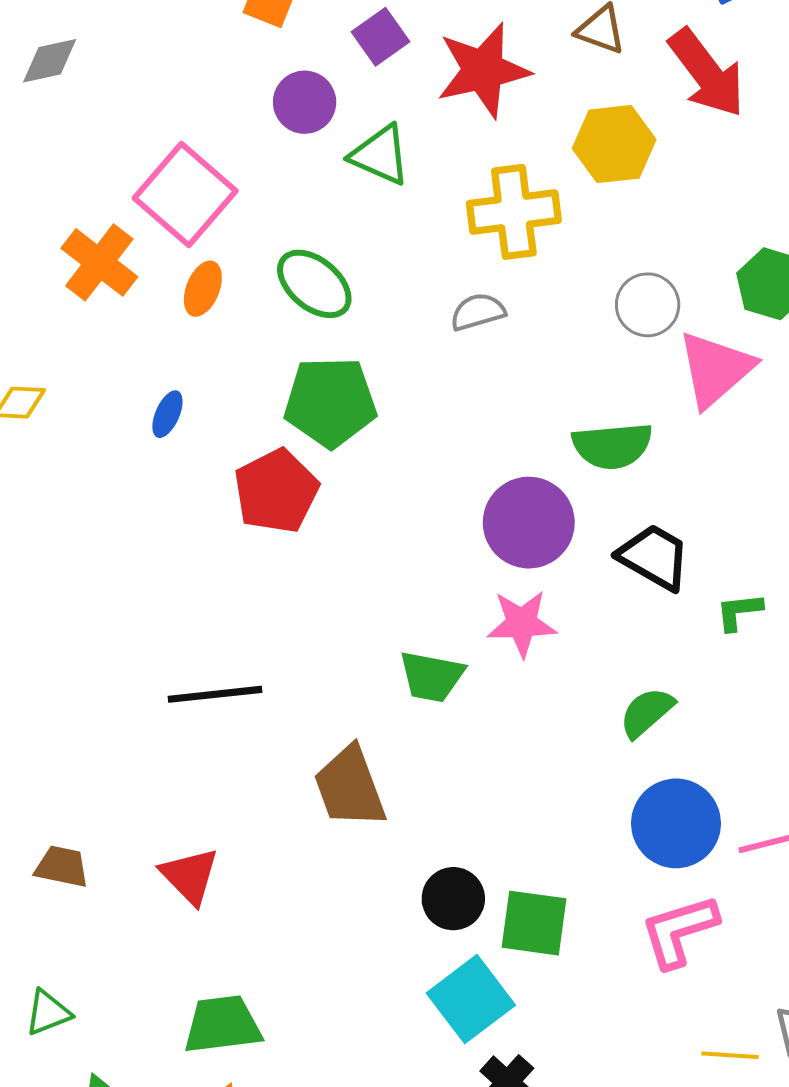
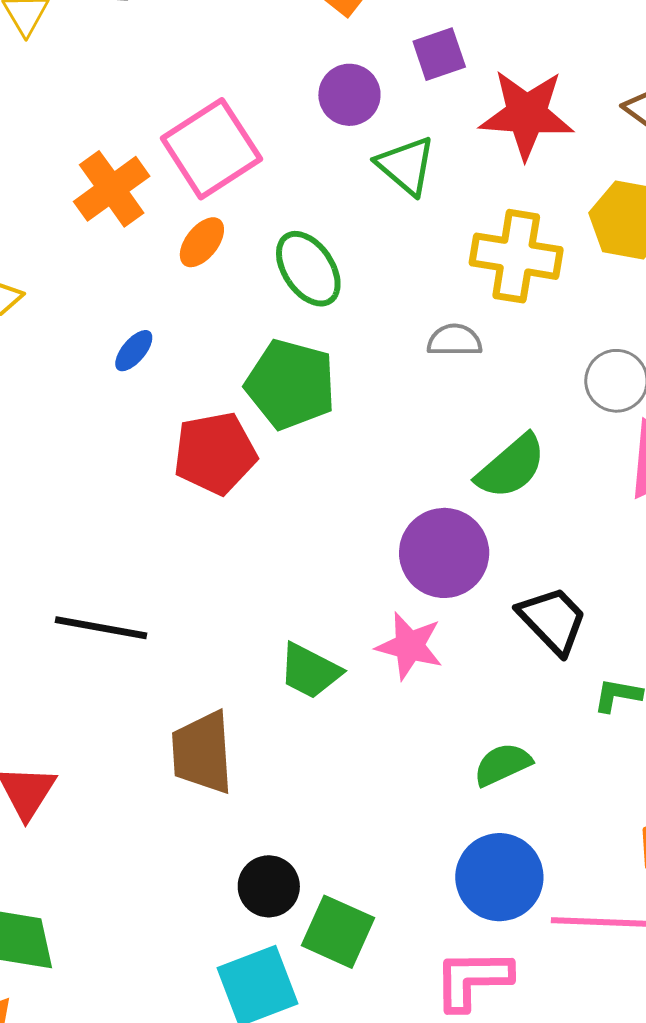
green semicircle: (612, 446) -> (511, 467), moved, turned -52

